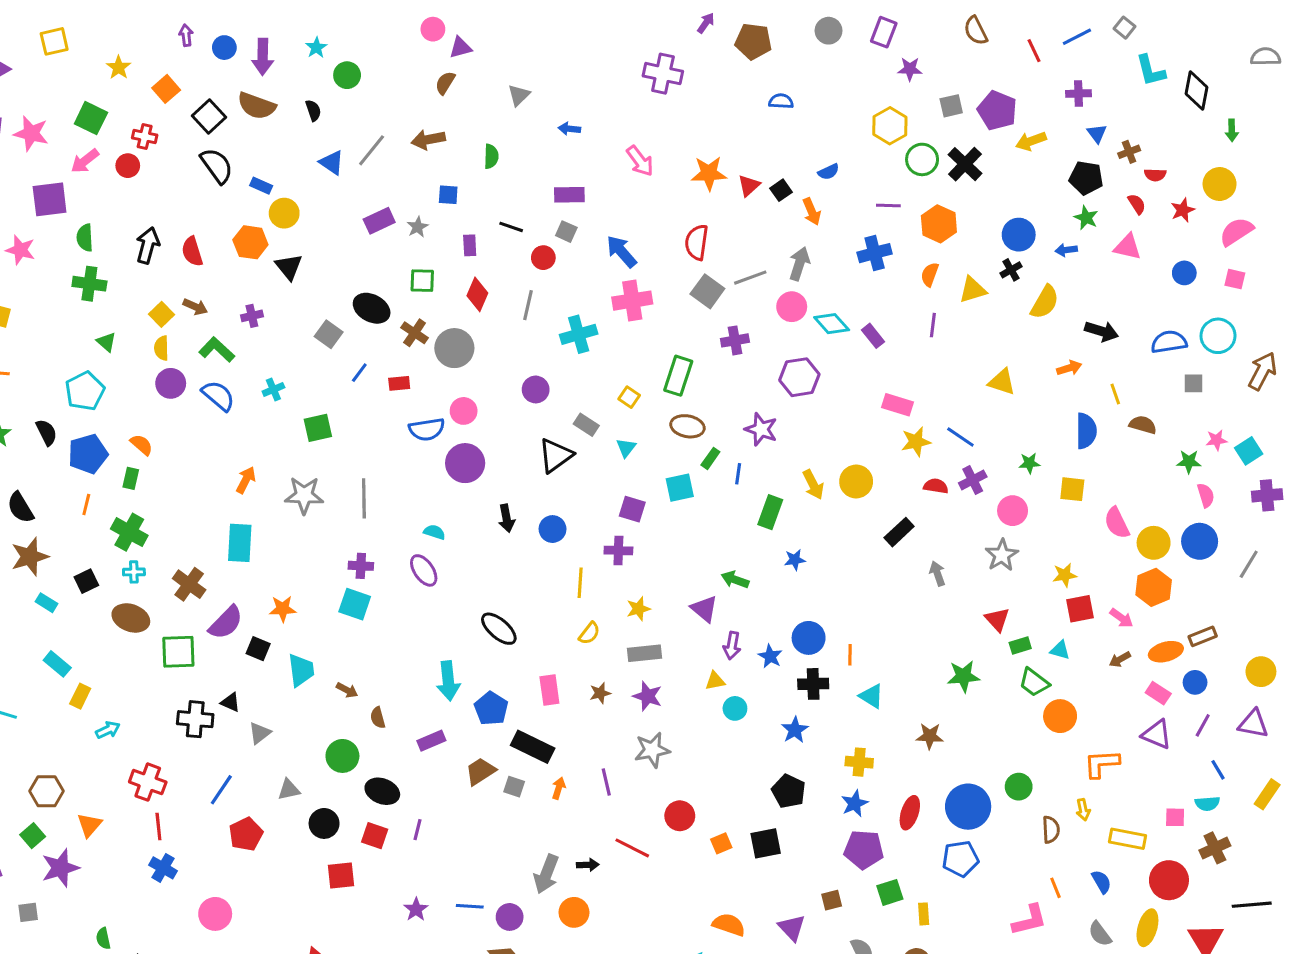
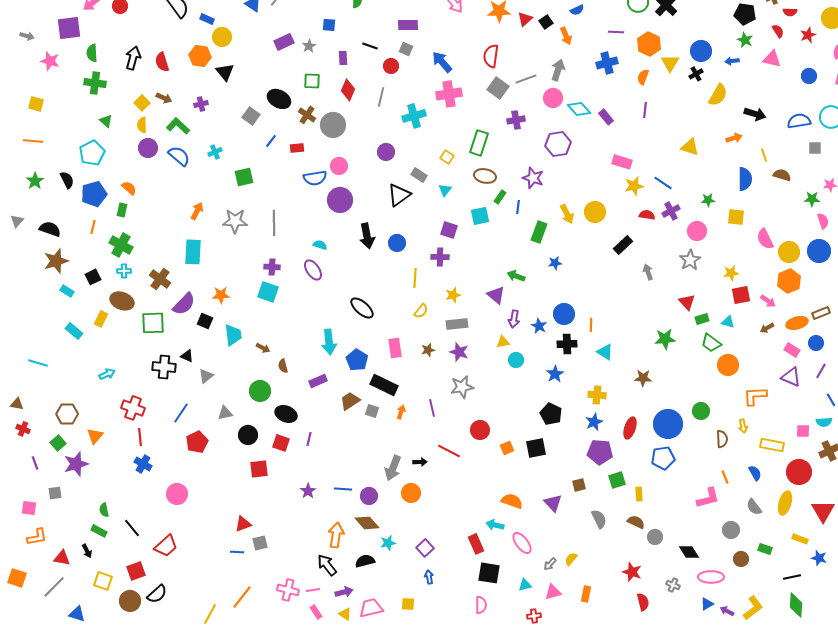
yellow triangle: (973, 290) -> (670, 63), moved, turned -42
black semicircle: (20, 508) -> (50, 229), turned 140
black arrow: (507, 518) -> (367, 236), size x1.4
yellow rectangle: (80, 696) -> (101, 319), moved

